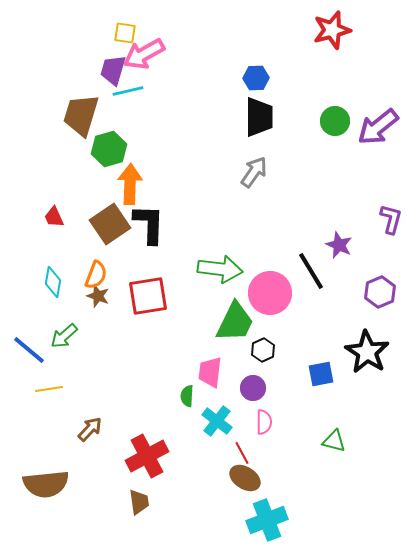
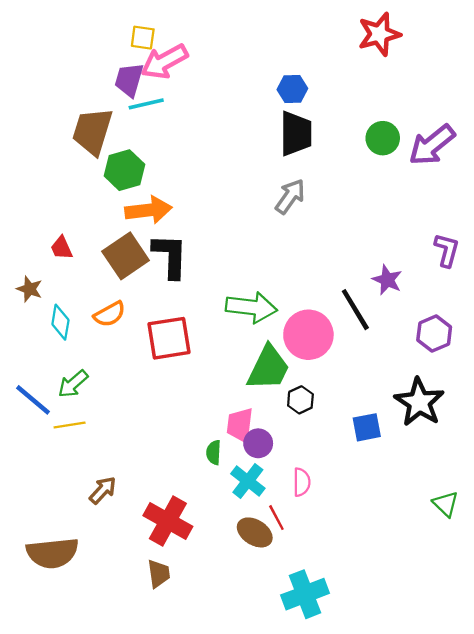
orange arrow: (130, 184) -> (148, 210), turned 81
orange semicircle: (96, 275) -> (110, 314), turned 40
brown star: (98, 296) -> (30, 289), moved
purple circle: (253, 388) -> (258, 443), moved
yellow line: (49, 389) -> (70, 425), moved
green triangle: (334, 441) -> (446, 504), moved, turned 30
red cross: (147, 456) -> (168, 521), turned -33
brown ellipse: (245, 478) -> (255, 532), moved

